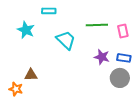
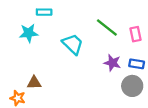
cyan rectangle: (49, 11) -> (44, 12), moved
green line: (97, 25) -> (107, 28), turned 40
cyan star: (26, 30) -> (29, 33), turned -30

